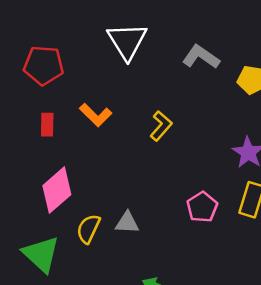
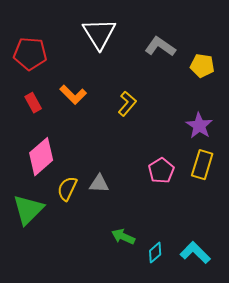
red rectangle: (47, 125) -> (33, 103), turned -30
green triangle: (41, 254) -> (28, 210), turned 32

